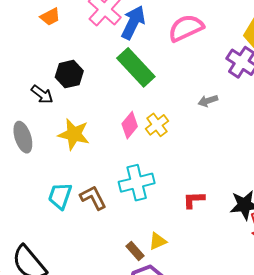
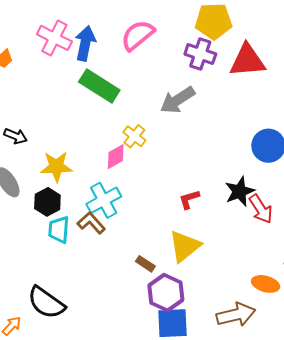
black hexagon: (69, 74) -> (47, 202), moved
gray arrow: (208, 101) -> (177, 100), size x1.8
pink diamond: (130, 125) -> (116, 157), moved, turned 36
cyan cross: (137, 183) -> (104, 200), moved
yellow triangle: (158, 241) -> (185, 246), moved, size x1.8

